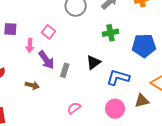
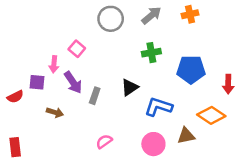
purple square: (10, 29) -> (37, 82), moved

